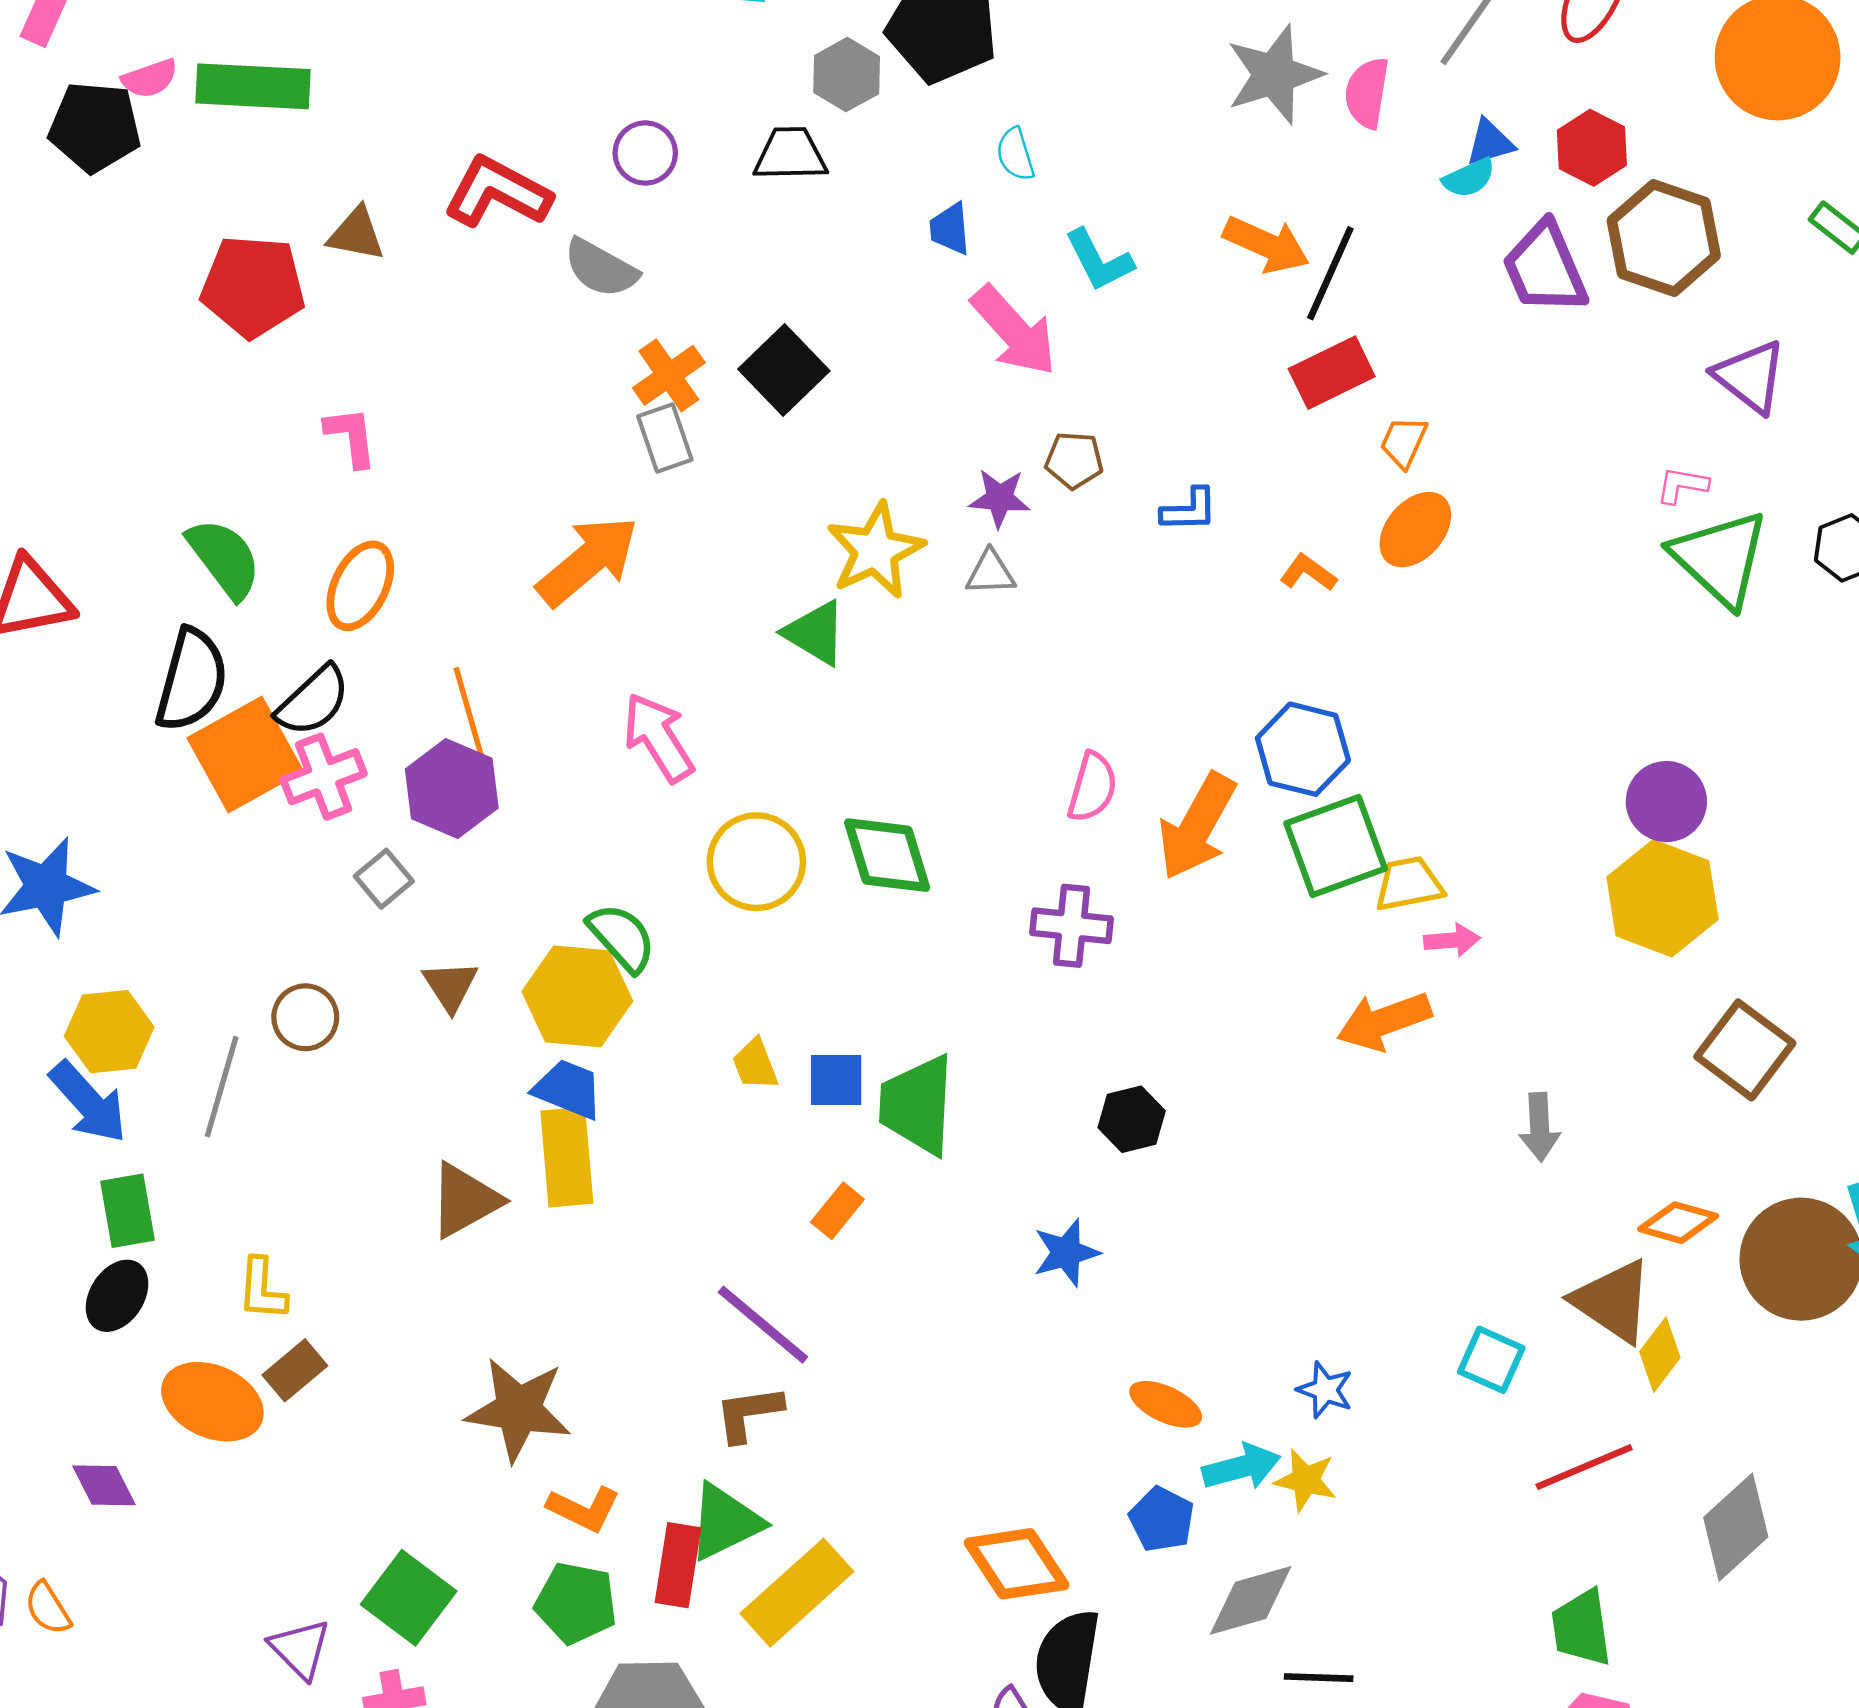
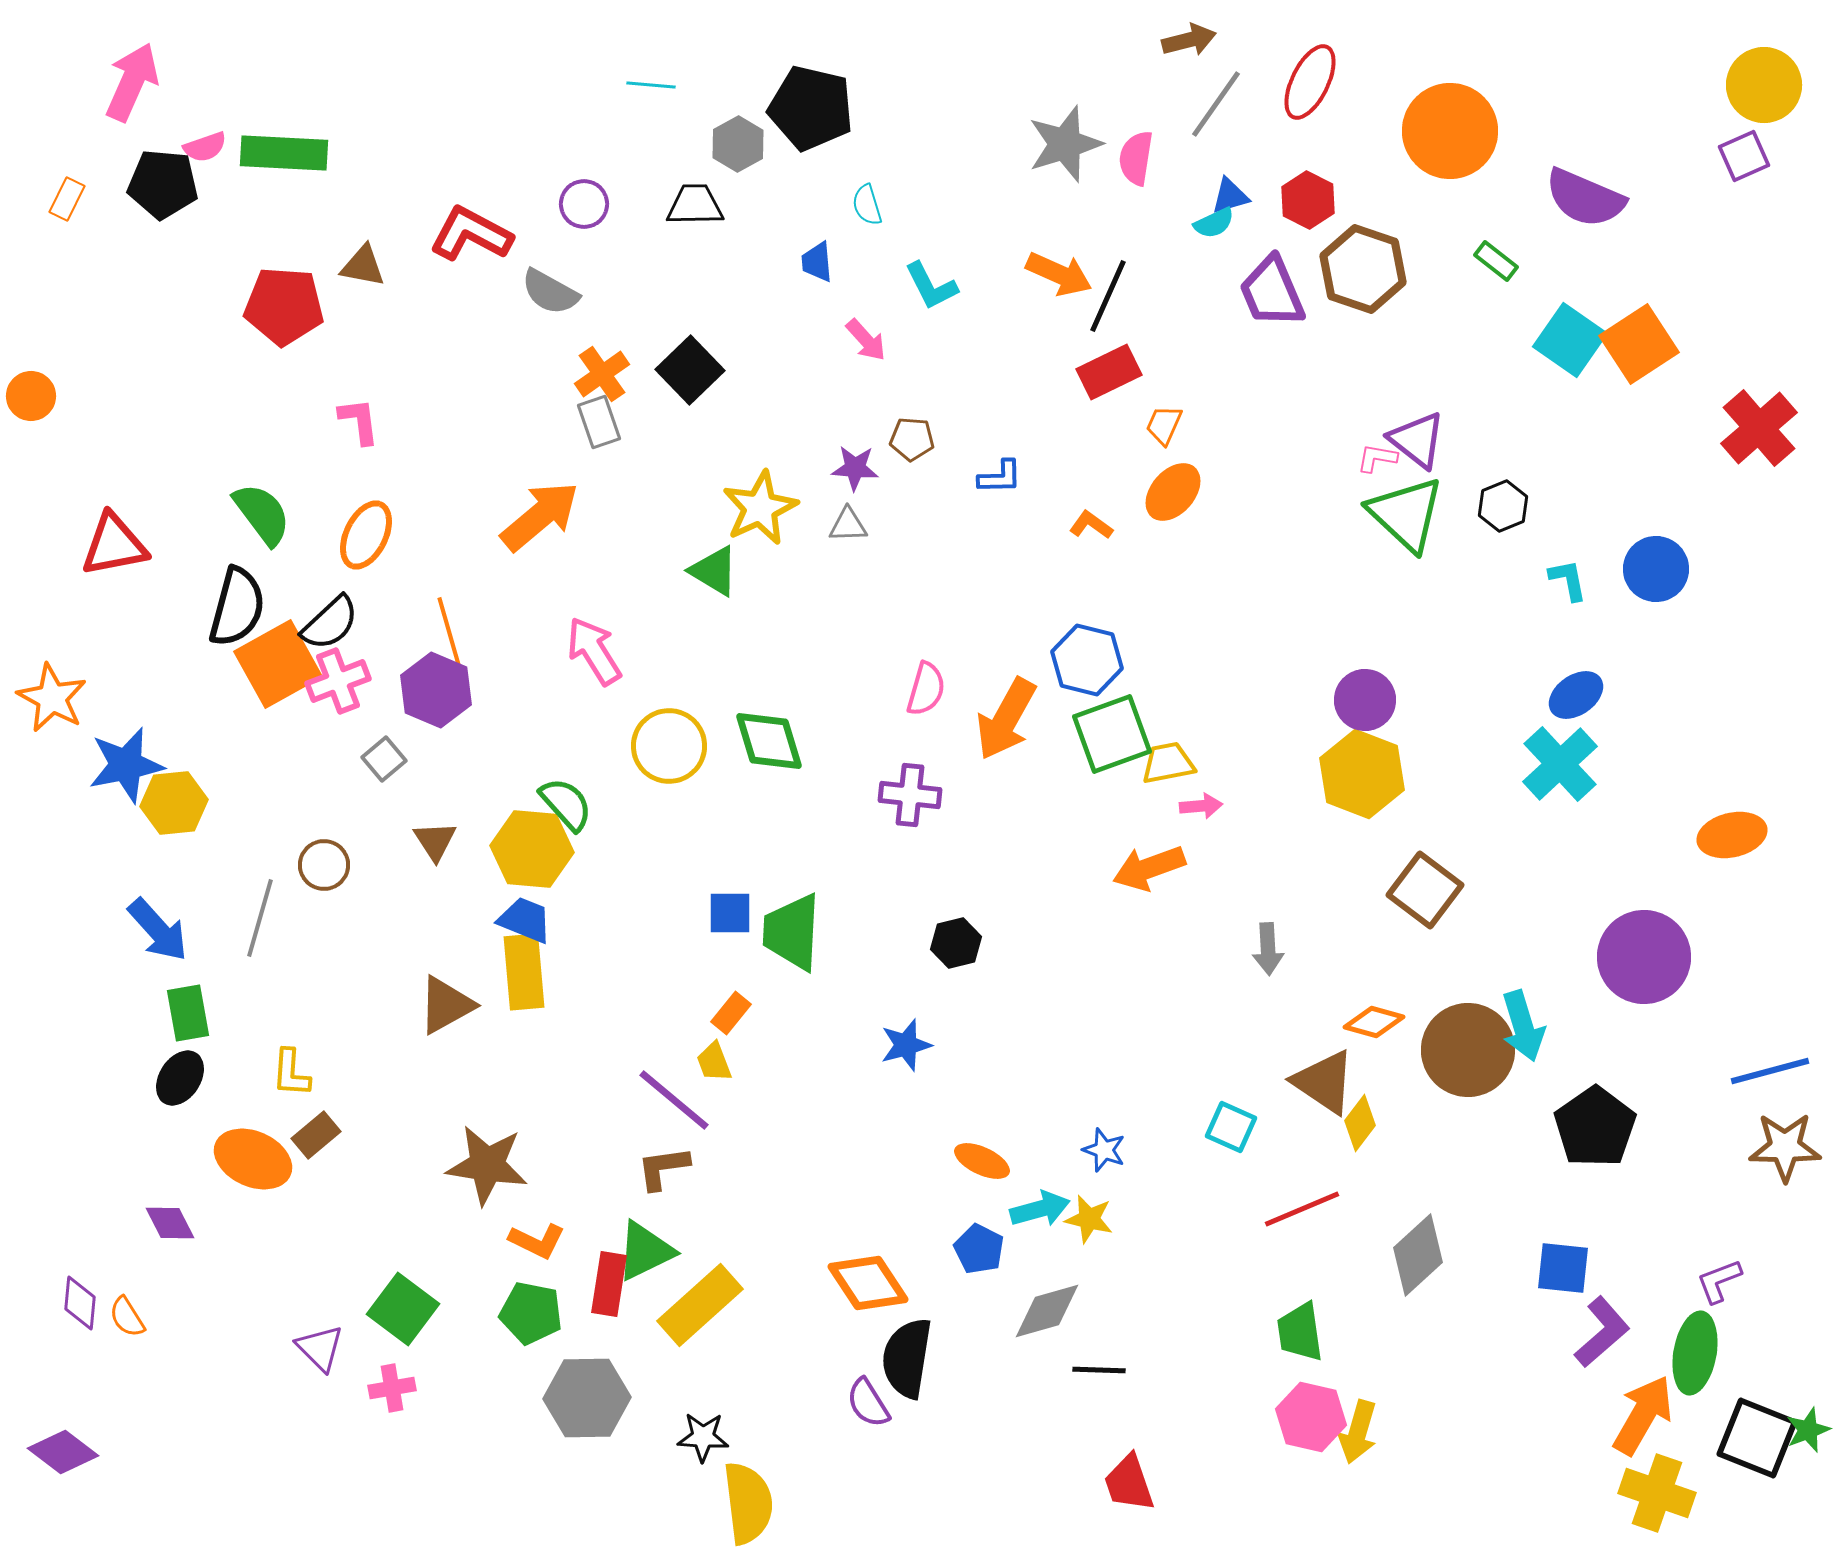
pink arrow: (1014, 331) -> (866, 340), size x0.6
purple triangle: (1750, 377) -> (1417, 440), moved
yellow hexagon: (109, 1032) -> (174, 803), moved
yellow trapezoid: (755, 1064) -> (714, 1062), moved

